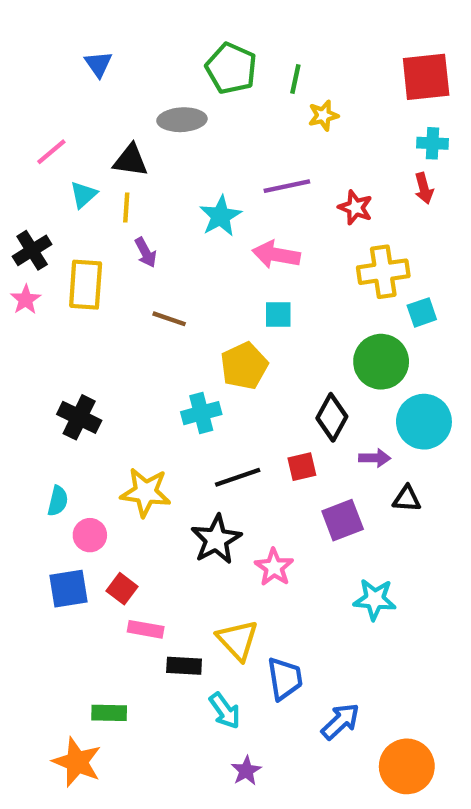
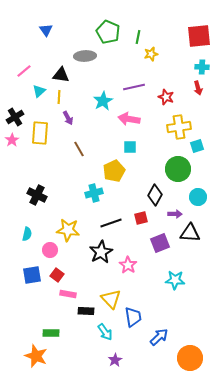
brown line: (169, 319) -> (79, 149), turned 42
cyan circle: (424, 422) -> (198, 197), size x0.7
black triangle: (407, 499) -> (190, 233), size x1.5
pink circle: (90, 535) -> (50, 250), moved

